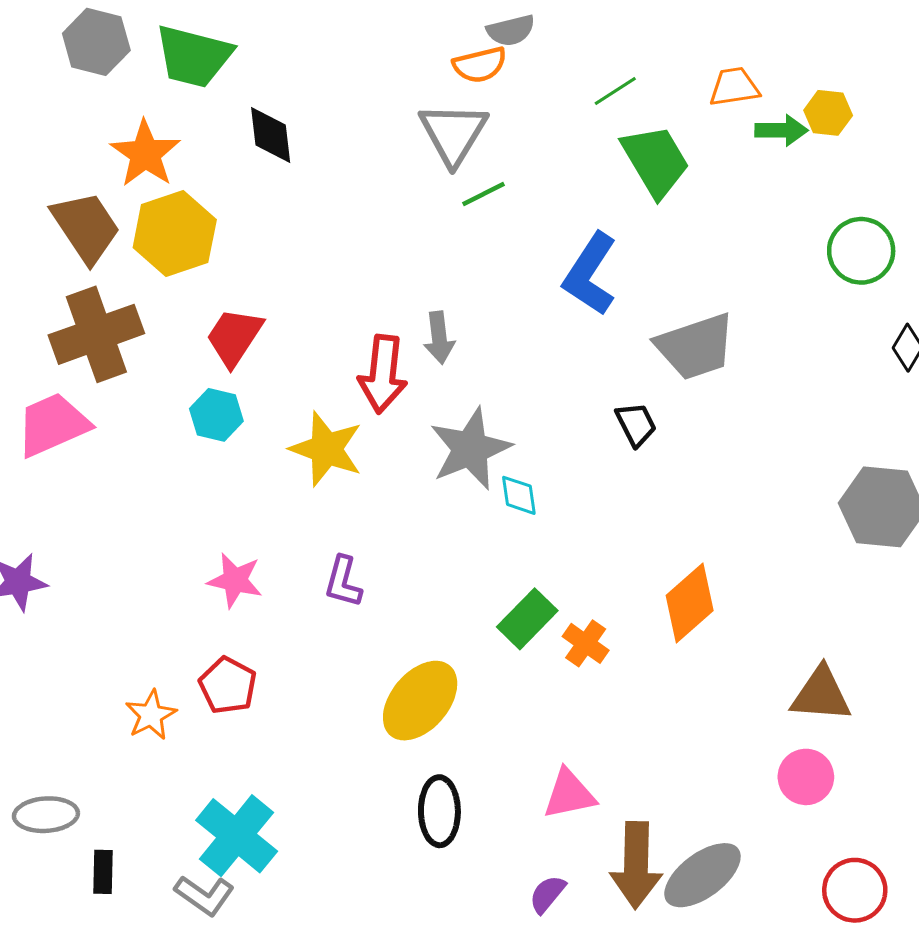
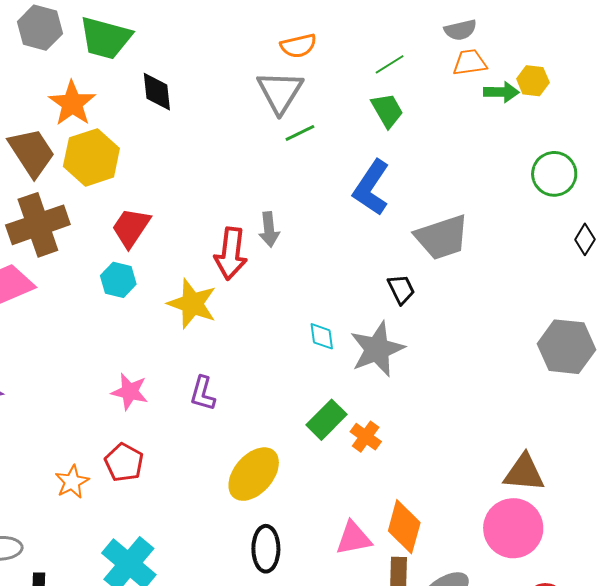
gray semicircle: (511, 30) -> (460, 30), moved
green trapezoid: (655, 161) -> (387, 110), moved, size x0.7
gray star: (470, 449) -> (377, 349), moved
orange diamond: (690, 603) -> (404, 527), moved, turned -34
pink circle: (806, 777) -> (513, 528), size x1.6

